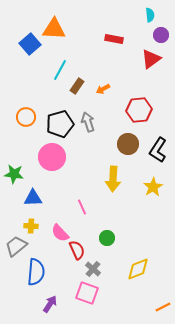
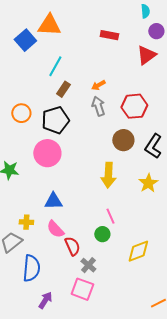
brown rectangle: (77, 86) -> (63, 89), moved
gray arrow: (88, 122) -> (98, 106), moved
blue triangle: (33, 198) -> (53, 201), moved
pink line: (82, 207) -> (110, 216), moved
yellow diamond: (138, 269) -> (138, 251), moved

